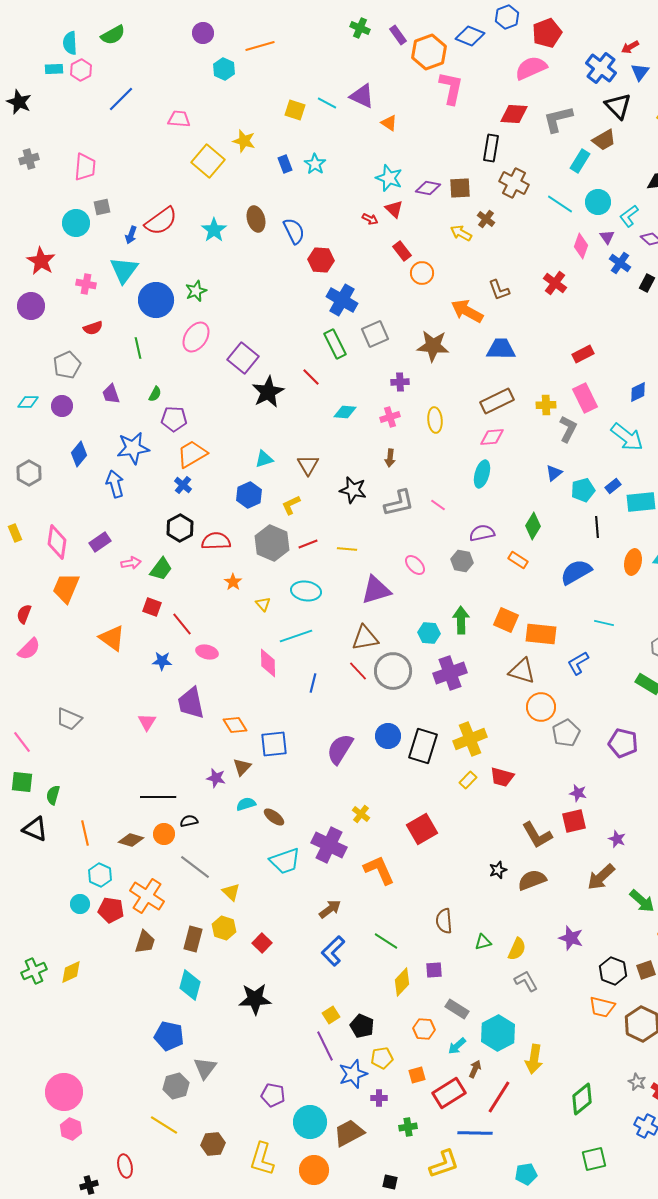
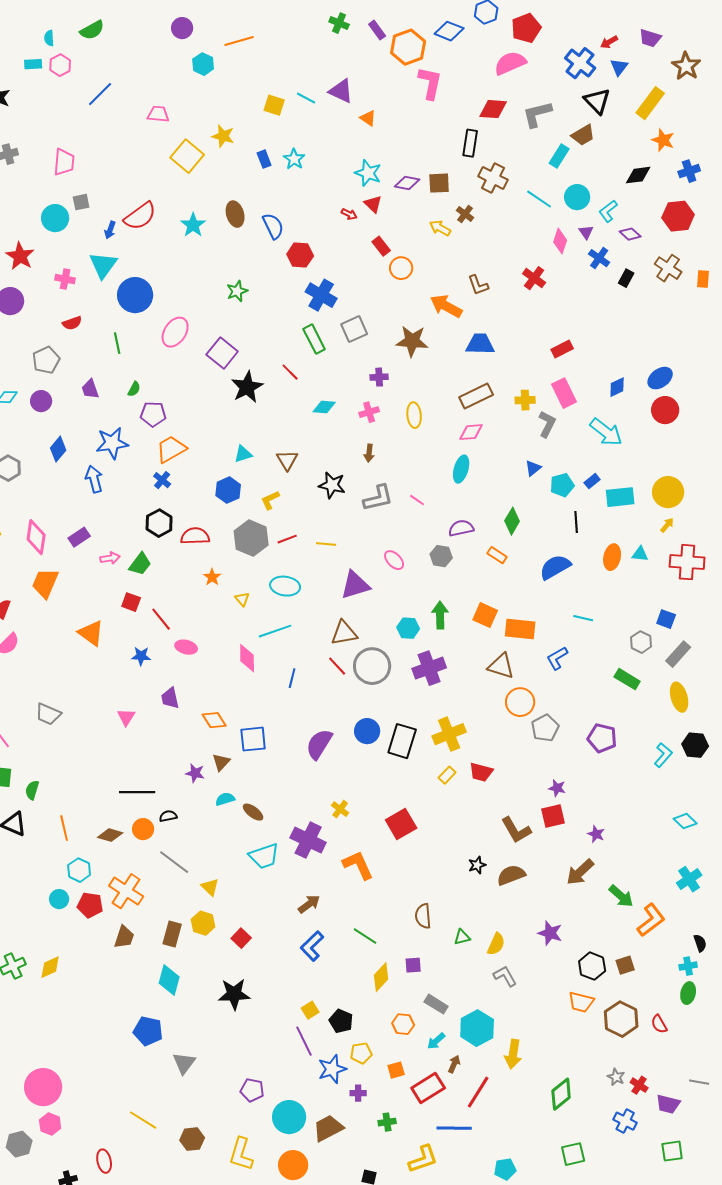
cyan semicircle: (70, 43) -> (49, 38), size x0.7
green star: (196, 291) -> (237, 291), moved
purple trapezoid: (191, 703) -> (170, 698), size x0.7
gray hexagon: (176, 1086) -> (19, 1144), moved

